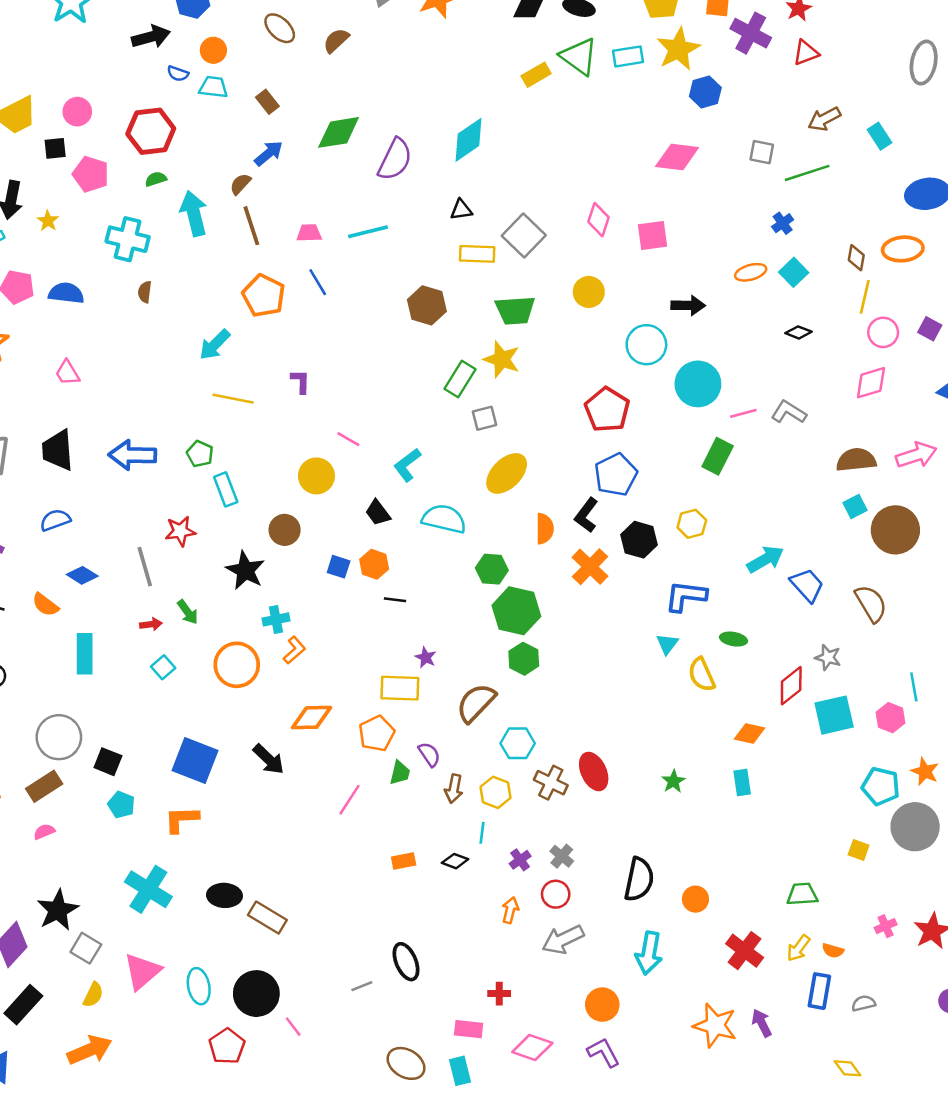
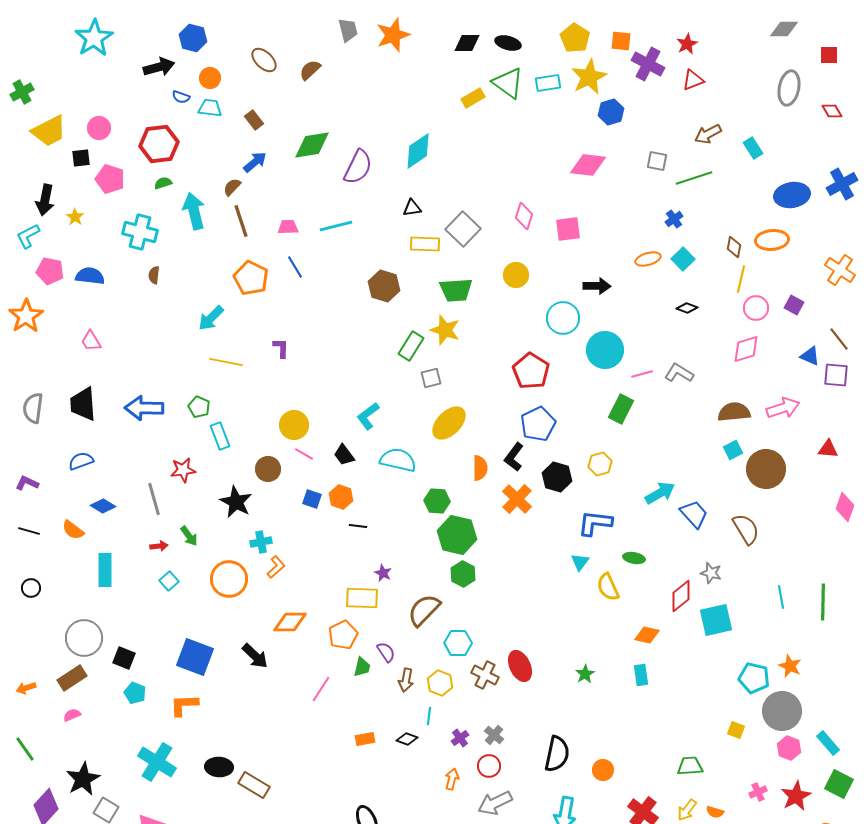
pink line: (348, 439) -> (304, 454), moved
pink hexagon: (891, 718) -> (789, 748), moved

